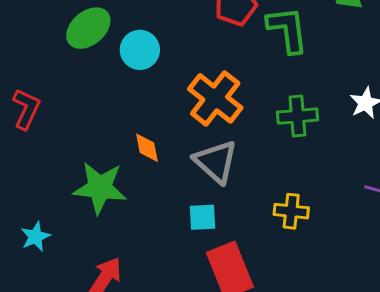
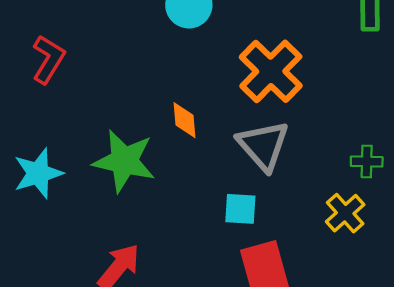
green cross: (297, 116) -> (367, 161), moved, size x0.7
yellow cross: (291, 211) -> (345, 213), turned 36
cyan star: (35, 237) -> (38, 173), moved, size x1.4

